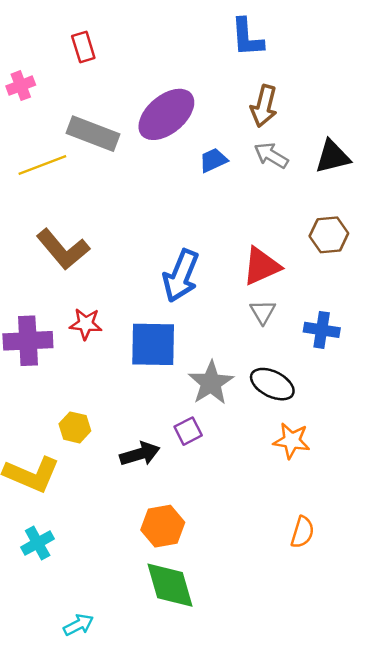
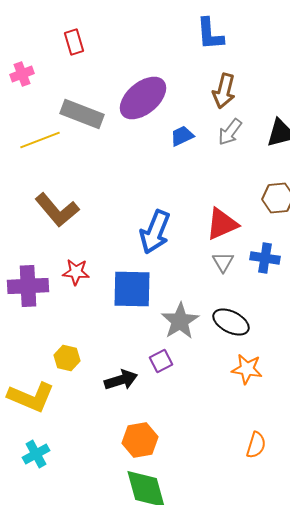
gray arrow: (271, 155) -> (230, 132), turned -84
blue cross: (322, 330) -> (265, 258), moved

